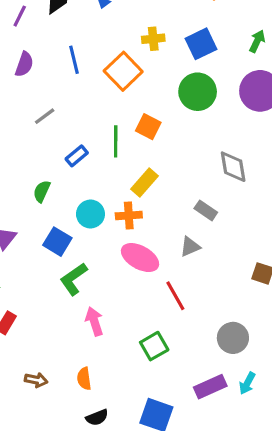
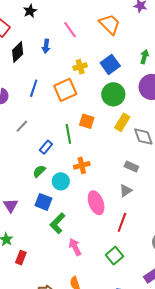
blue line: (74, 60) -> (34, 88), turned 42
orange square: (123, 71) -> (65, 90), turned 30
yellow rectangle: (144, 182) -> (122, 122), moved
green semicircle: (42, 191) -> (39, 171), moved, turned 32
orange cross: (129, 215) -> (82, 165), moved
pink ellipse: (140, 258) -> (96, 203), turned 50
red line: (175, 296) -> (122, 222), turned 60

